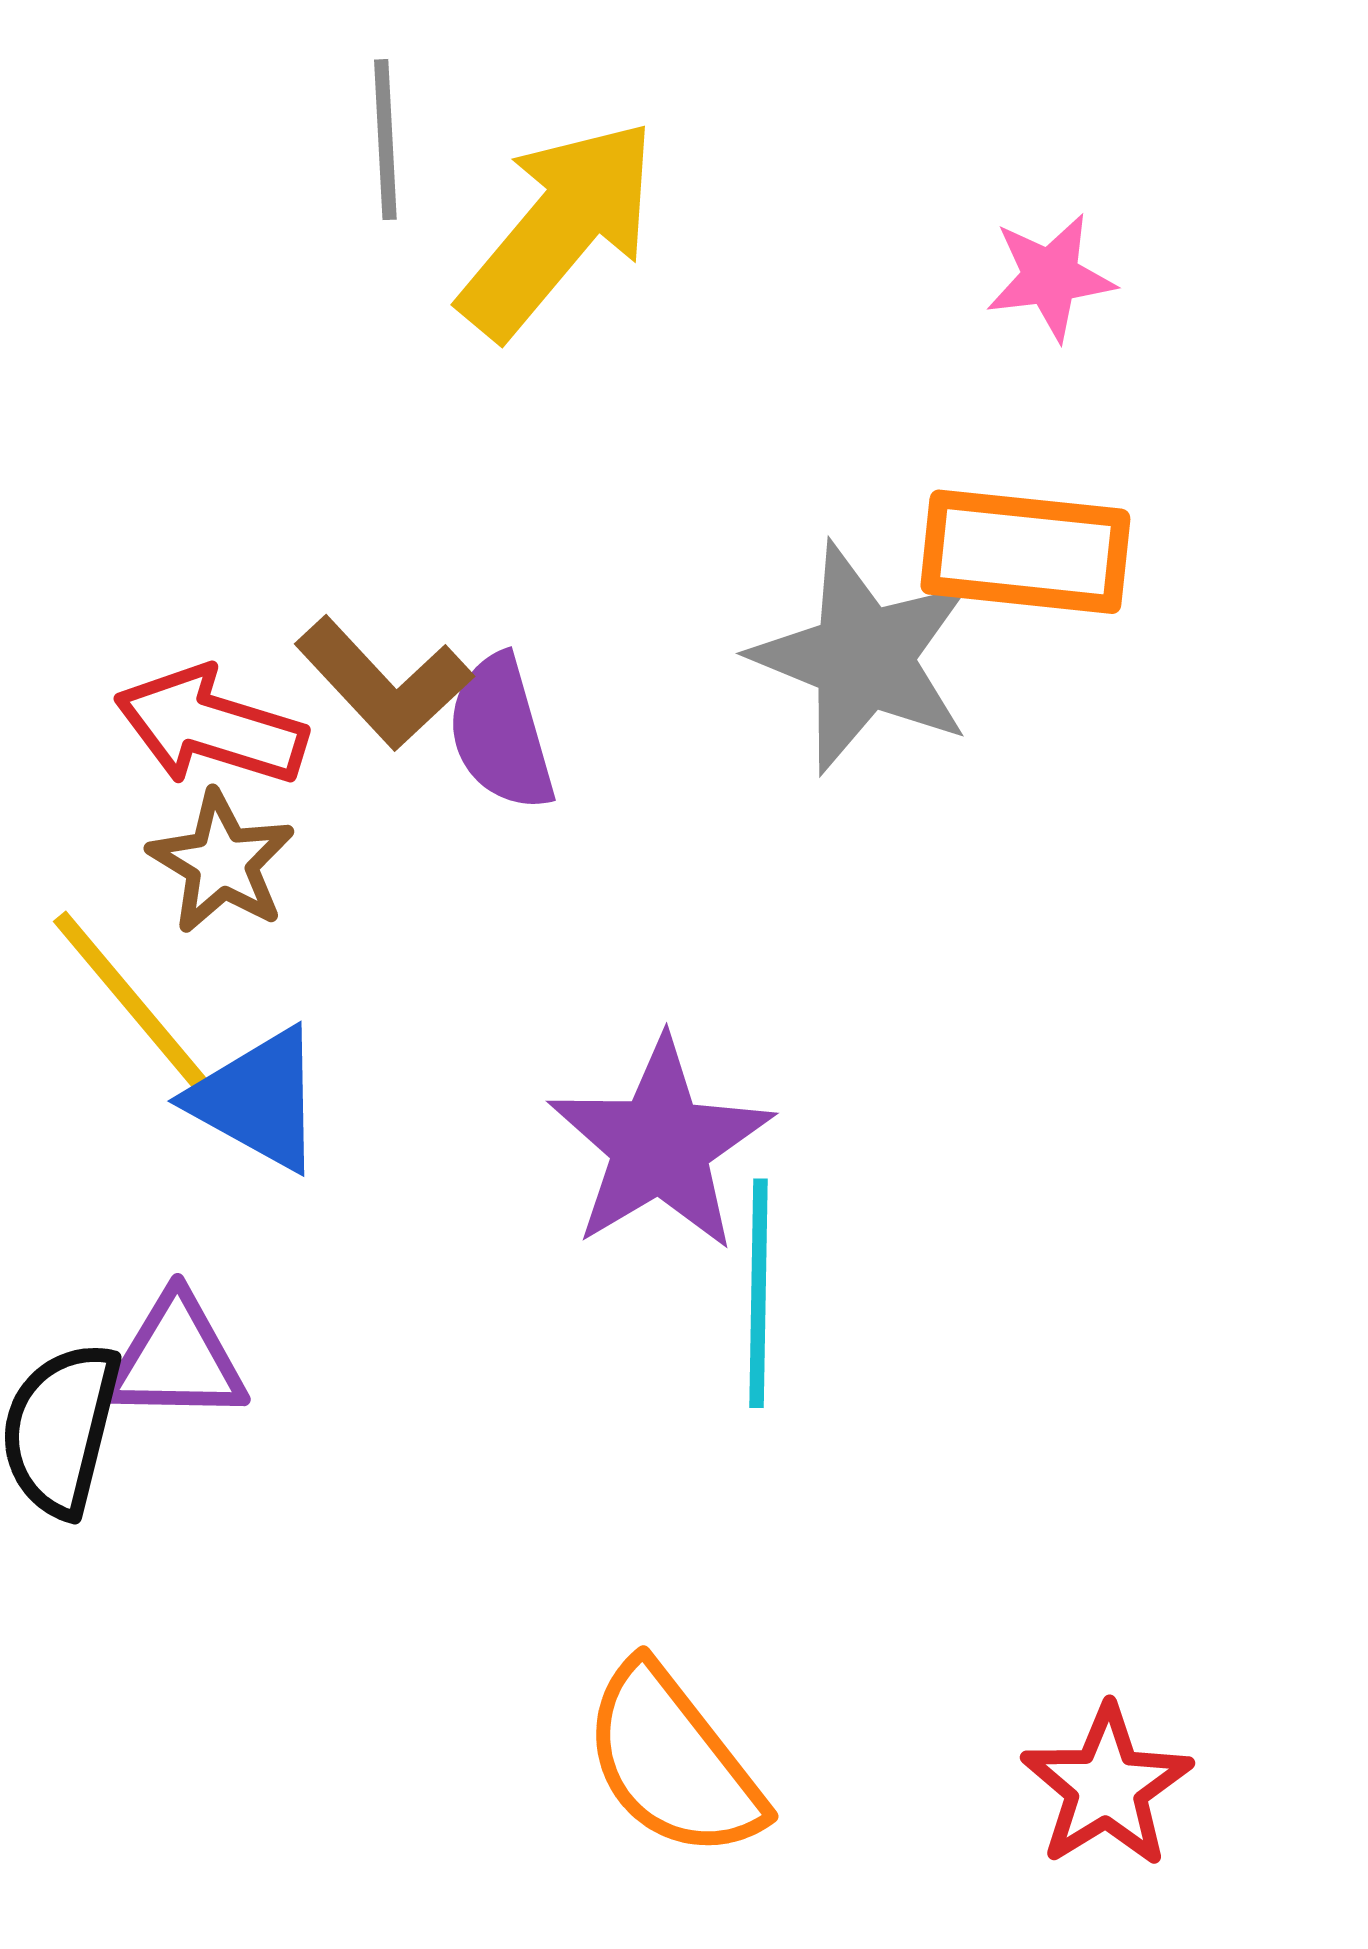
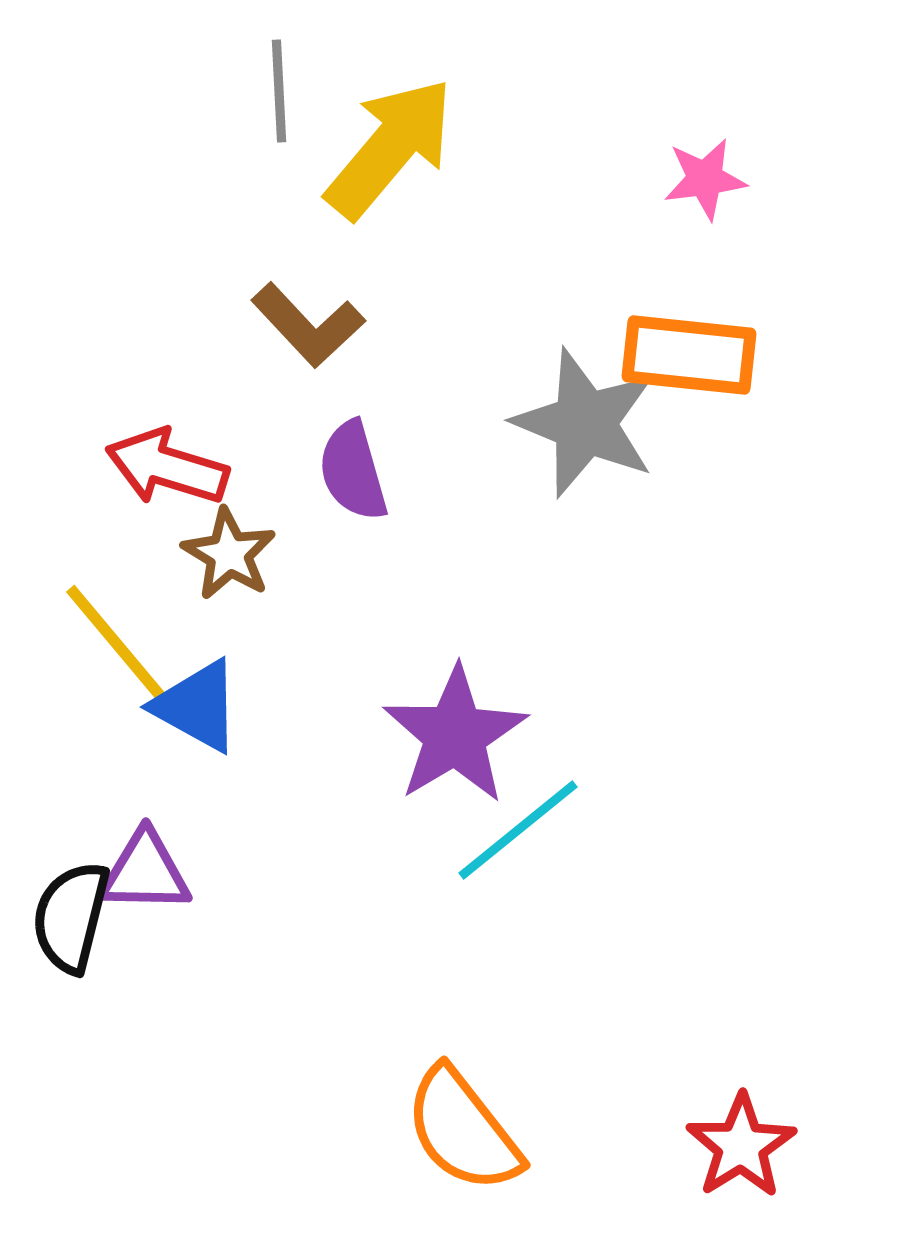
brown L-shape: (384, 683) -> (308, 325), moved
brown star: (222, 862) -> (229, 554), moved
cyan line: (759, 1293) -> (518, 830), turned 50

